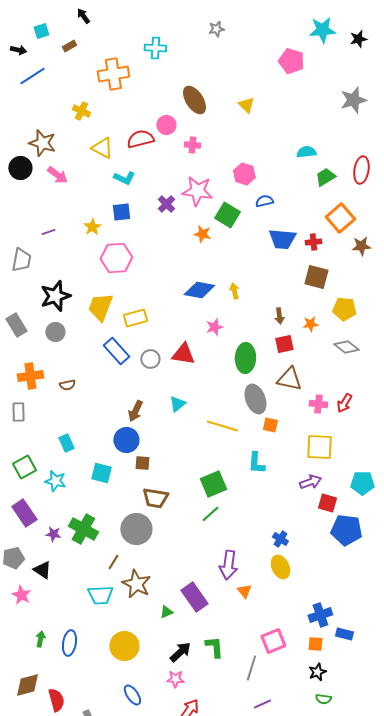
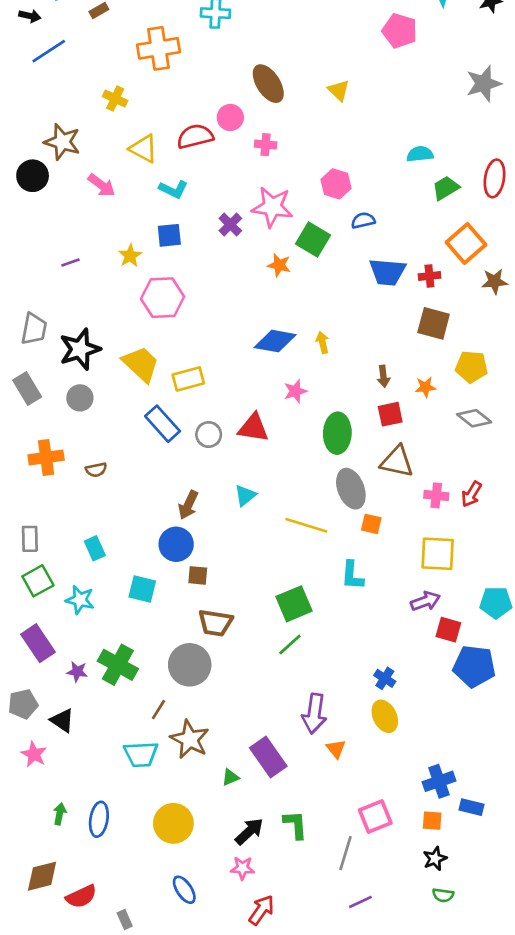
pink arrow: (57, 175) -> (102, 185), moved
gray trapezoid: (21, 260) -> (34, 329), moved
yellow trapezoid: (100, 307) -> (141, 364), turned 112
gray rectangle: (18, 412) -> (30, 539), moved
red semicircle: (56, 700) -> (81, 896), turned 80

